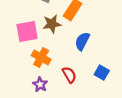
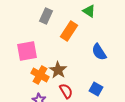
brown star: (52, 24) -> (58, 70), moved, turned -30
blue semicircle: (82, 41) -> (99, 52), moved, turned -60

